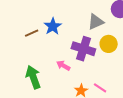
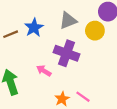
gray triangle: (96, 22) -> (68, 21), moved
yellow circle: (109, 44) -> (95, 31), moved

